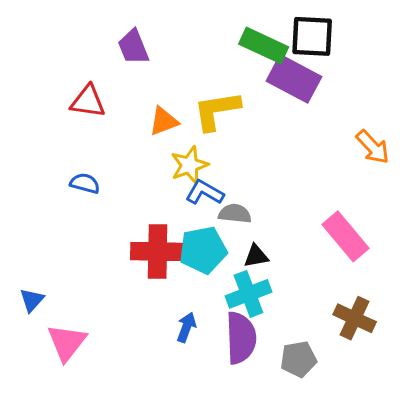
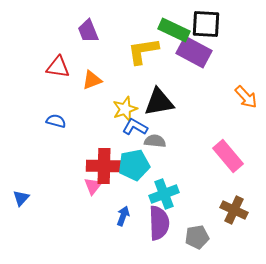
yellow L-shape: (217, 111) -> (143, 51), moved
orange triangle: (164, 121) -> (92, 80), moved
black triangle: (256, 256) -> (159, 102), moved, size x1.8
pink triangle: (67, 342) -> (93, 186), moved, size x0.7

